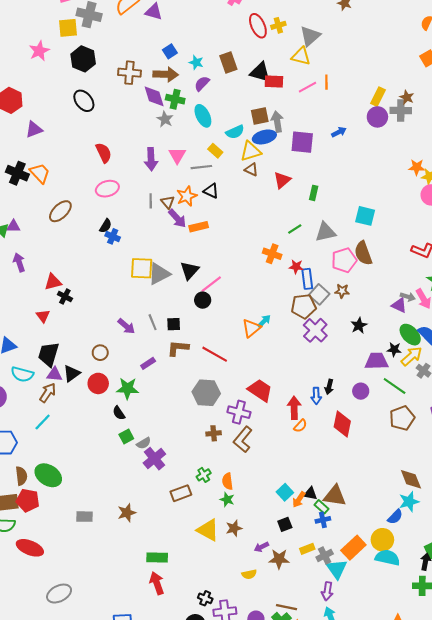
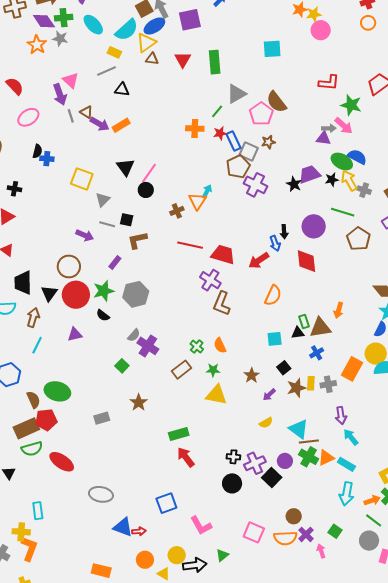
cyan semicircle: (235, 132) -> (127, 30), size x1.4
pink triangle: (177, 155) -> (71, 80), moved
purple arrow: (151, 159) -> (60, 94), moved
green rectangle: (314, 193) -> (215, 62), size x1.6
orange star: (187, 196) -> (37, 45), moved
cyan square: (365, 216) -> (272, 49), moved
green line: (295, 229) -> (217, 111), moved
yellow square: (142, 268) -> (82, 179), turned 35
gray triangle: (159, 274) -> (103, 200), moved, size x0.7
black cross: (65, 296) -> (15, 189), moved
gray line: (153, 322) -> (107, 224), turned -35
black square: (174, 324) -> (127, 220), turned 32
black star: (359, 325) -> (294, 184), moved
brown circle: (100, 353) -> (69, 266), size x1.5
red line: (215, 354) -> (190, 245), moved
yellow arrow: (412, 356) -> (349, 181), turned -60
purple trapezoid: (377, 361) -> (310, 174), moved
purple triangle: (54, 374) -> (75, 335), moved
red circle: (98, 383) -> (76, 295), size x1.4
purple circle: (361, 391) -> (314, 226), size x1.5
gray hexagon: (206, 393) -> (136, 294), moved
red arrow: (294, 408) -> (259, 260), turned -105
purple cross: (239, 412) -> (210, 280), turned 35
orange semicircle: (300, 426) -> (273, 295), moved, size x1.5
brown cross: (214, 433) -> (177, 211), moved
green square: (126, 437) -> (122, 366), moved
cyan square: (285, 492) -> (275, 339), turned -35
green star: (227, 499) -> (213, 370), moved
orange arrow: (299, 500) -> (339, 310), moved
green rectangle: (321, 507) -> (304, 322), moved, turned 48
brown star: (234, 528) -> (252, 375), moved
red ellipse: (30, 548) -> (62, 462), turned 30
yellow rectangle: (307, 549) -> (311, 383), turned -48
gray cross: (325, 555) -> (328, 384), turned 35
brown star: (279, 559) -> (296, 388), moved
cyan triangle: (337, 569) -> (299, 429), moved
gray ellipse: (59, 594) -> (101, 494), turned 55

